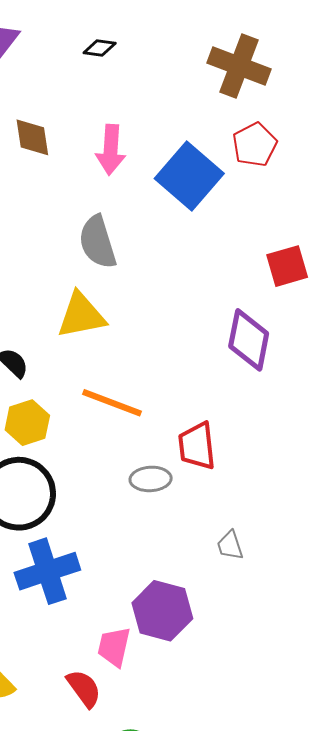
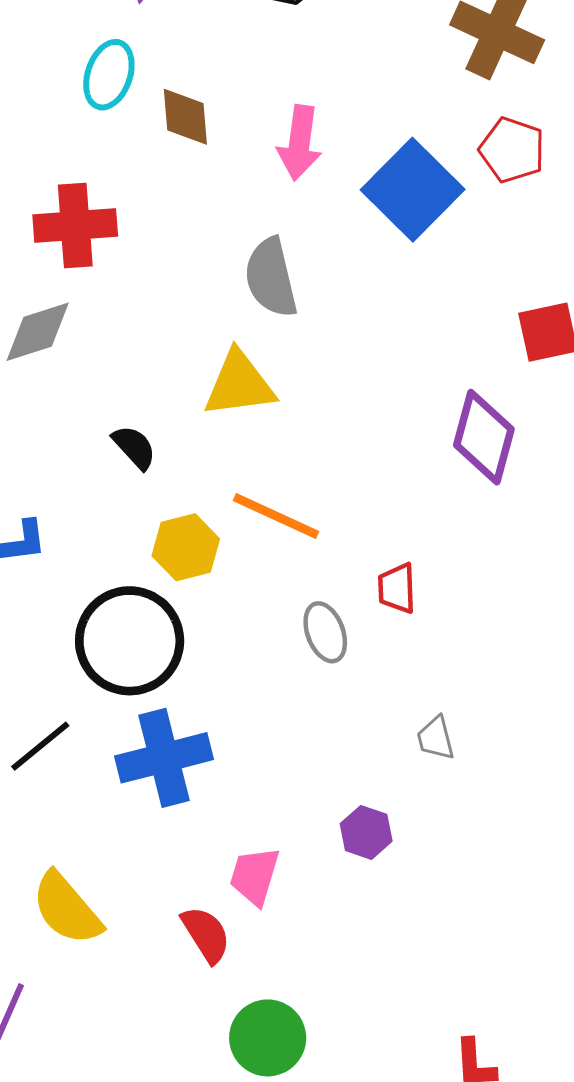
red pentagon: (255, 145) -> (512, 150), turned -30
yellow hexagon: (27, 423) -> (186, 547), moved
red trapezoid: (197, 446) -> (397, 588), size x0.7
gray ellipse: (151, 479) -> (325, 632), turned 69
purple hexagon: (162, 611) -> (366, 832), moved, size x0.6

